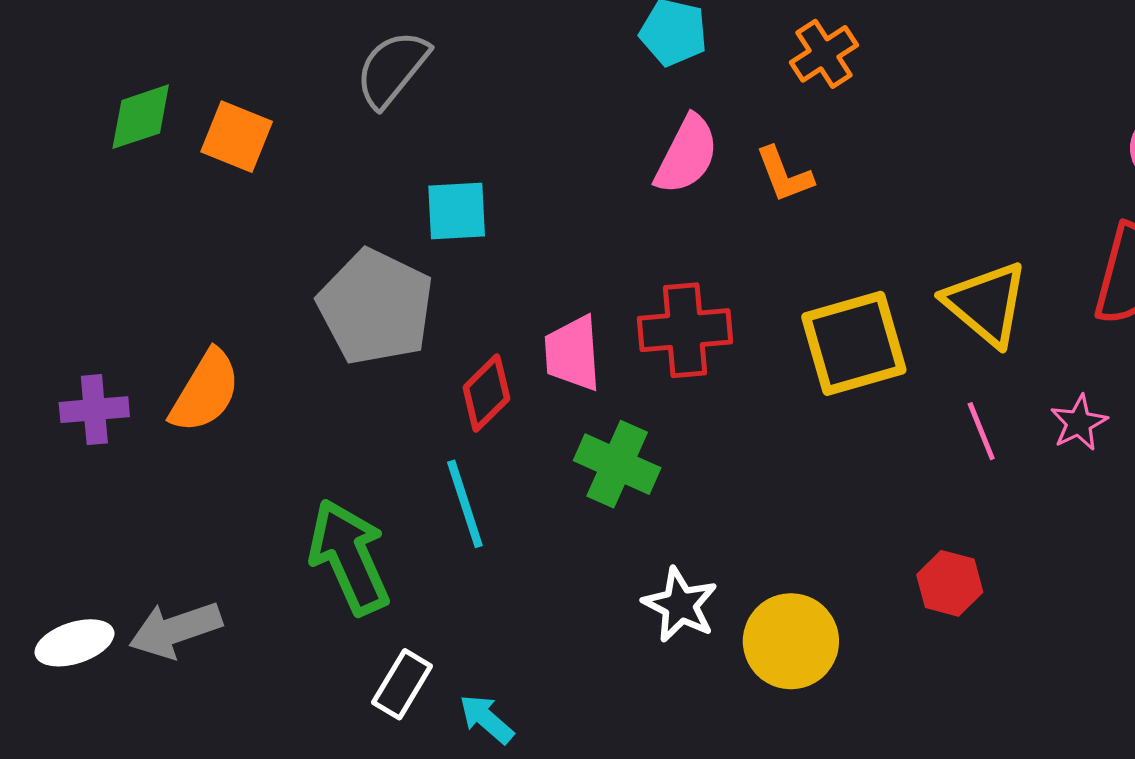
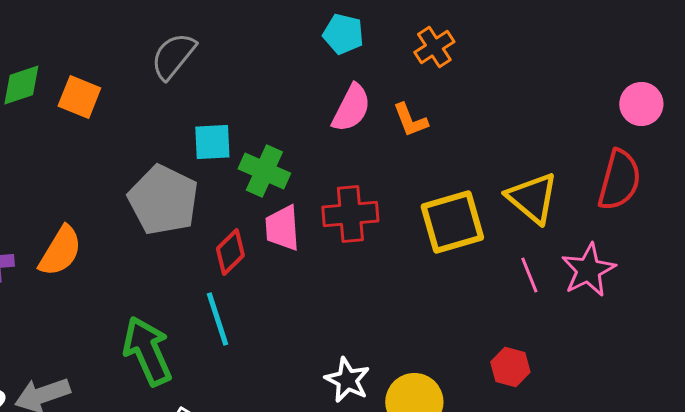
pink star: (1079, 423) -> (588, 270), size x1.6
green cross: (617, 464) -> (264, 171), moved

